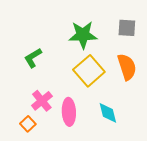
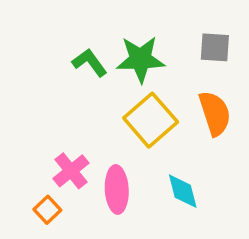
green L-shape: (33, 58) -> (90, 63), moved, turned 85

